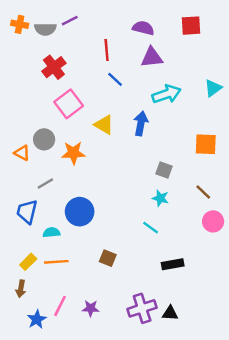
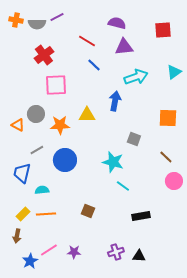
red square: (191, 26) -> (163, 30), moved
red line: (107, 50) -> (87, 41), turned -54
pink square: (69, 104) -> (56, 85), turned 35
yellow triangle: (104, 125) -> (87, 115), moved, turned -30
cyan star: (160, 198) -> (113, 162), moved, size x1.5
blue circle: (80, 212) -> (65, 160), moved
pink line: (60, 306) -> (49, 250), turned 30
purple cross: (142, 308) -> (116, 252), size x0.7

